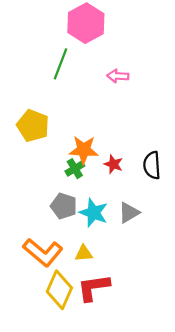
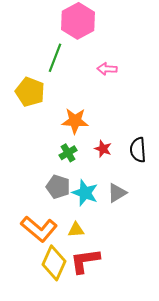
yellow pentagon: (33, 126) -> (30, 92), moved
orange star: (84, 150) -> (75, 121), moved

